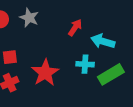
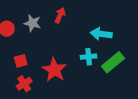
red arrow: (75, 28) -> (60, 15), moved

